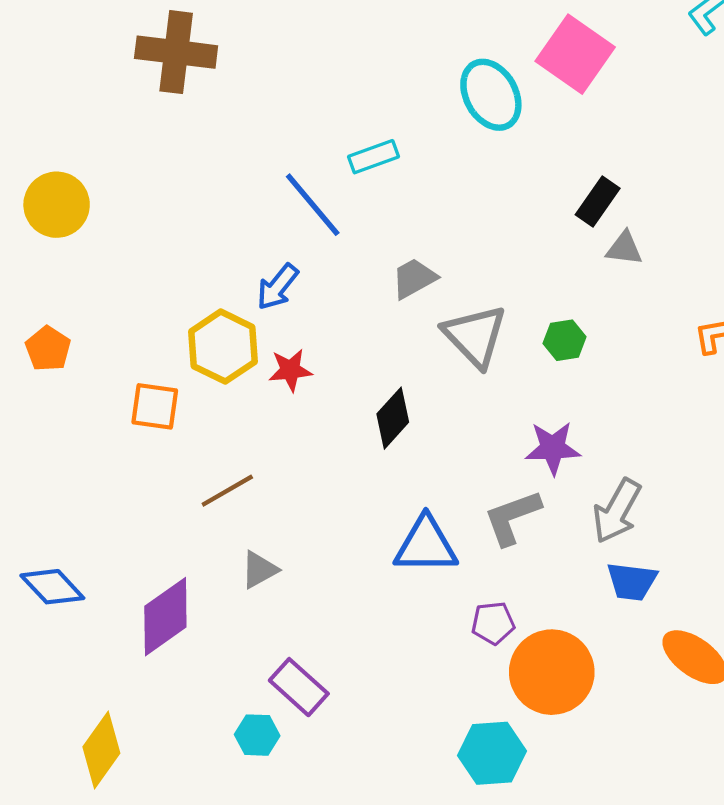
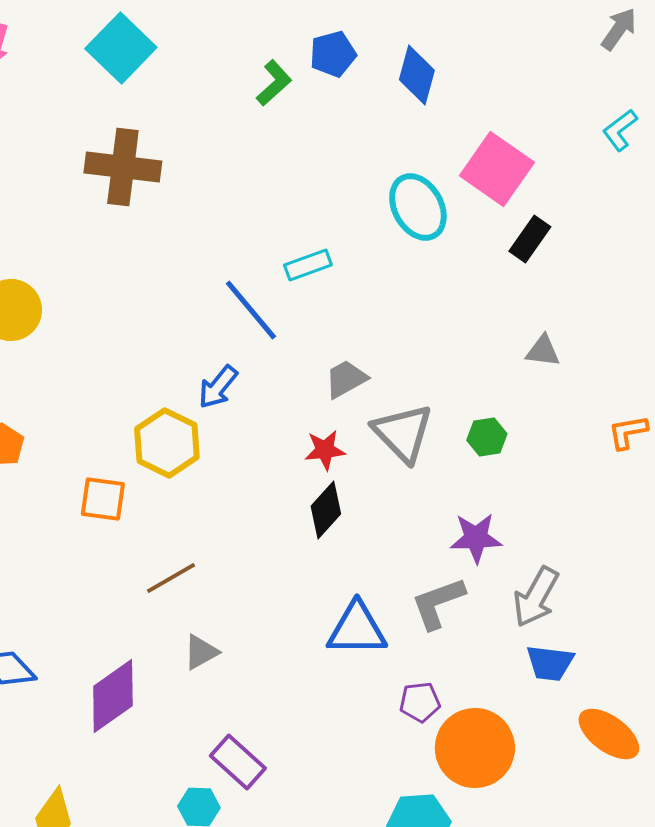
black rectangle: (598, 201) -> (530, 239), moved
red star: (290, 370) -> (325, 450), moved

